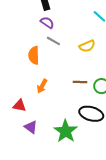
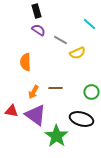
gray line: (53, 41) -> (60, 40), moved
brown line: (80, 82) -> (55, 88), moved
purple triangle: (31, 127) -> (35, 115), moved, size x1.6

